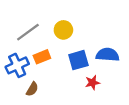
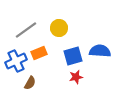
red star: (92, 83) -> (76, 77), moved

